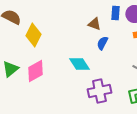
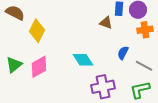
brown triangle: (94, 24) -> (106, 23), moved
blue semicircle: (102, 43) -> (123, 53), moved

